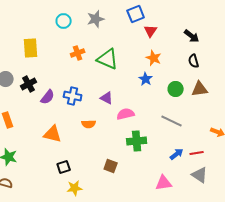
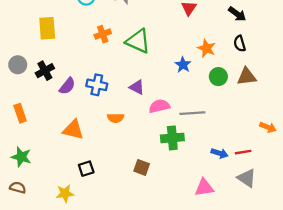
orange star: (154, 58) -> (207, 48), moved
gray line: (172, 121) -> (192, 113), moved, turned -30
blue arrow: (177, 154) -> (220, 153), turned 56
yellow star: (75, 188) -> (65, 193), moved

